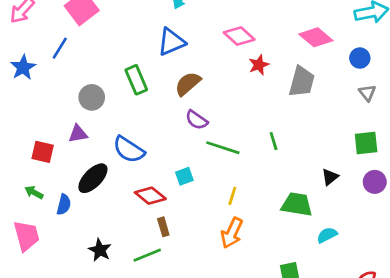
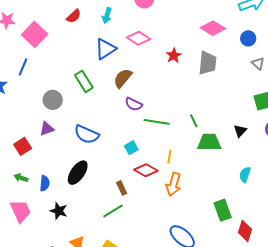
pink diamond: (239, 36) -> (139, 38), moved
green line: (274, 141) -> (194, 121), moved
red square: (43, 152) -> (23, 146), turned -36
black ellipse: (93, 178) -> (78, 173), moved
red diamond: (150, 196) -> (146, 170), moved
green trapezoid: (297, 204) -> (209, 142), moved
cyan semicircle: (327, 235) -> (245, 175), turned -35
black star: (100, 250) -> (59, 211), moved

